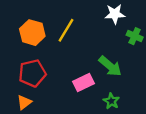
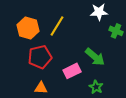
red pentagon: (32, 73) -> (40, 57), moved
orange triangle: (24, 102) -> (41, 88), moved, turned 40

